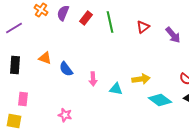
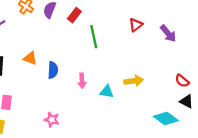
green line: (110, 22) -> (94, 37), moved
blue semicircle: (66, 69) -> (53, 70), turned -140
cyan diamond: (160, 100) -> (166, 119), moved

